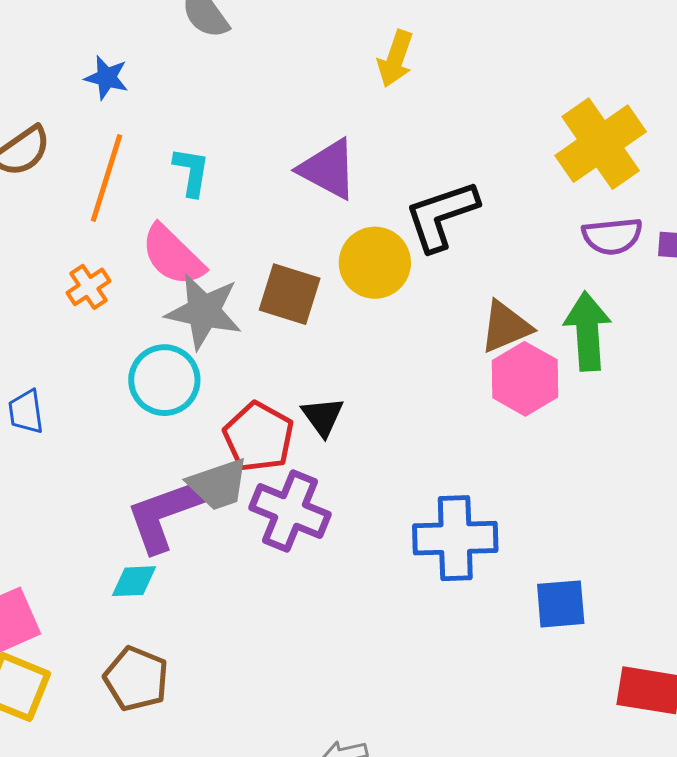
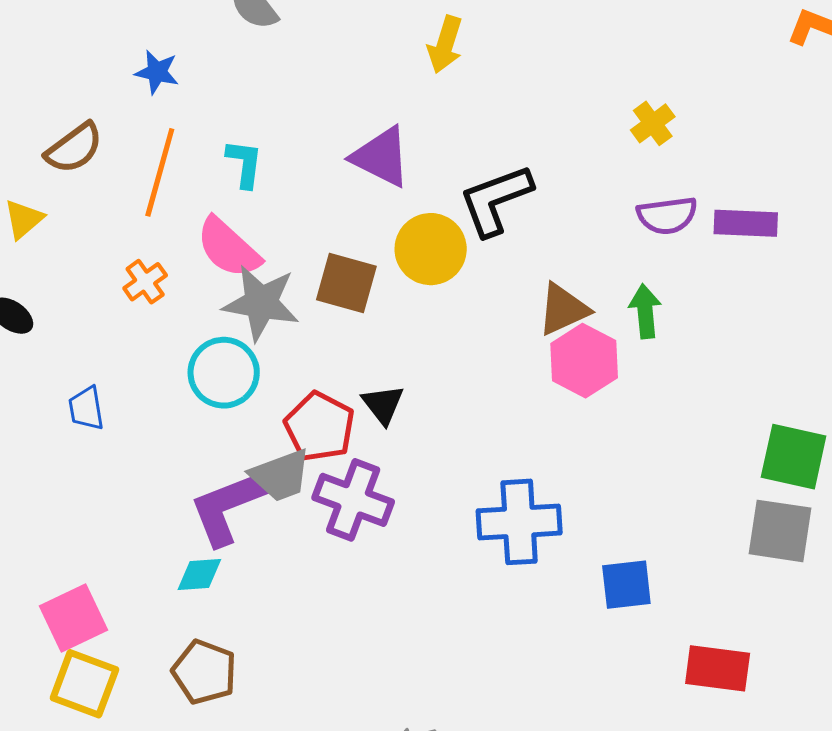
yellow cross: (601, 144) -> (653, 123), size x0.5
green arrow: (588, 331) -> (645, 311), size x0.7

